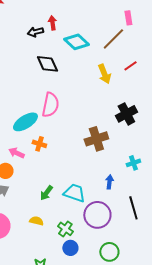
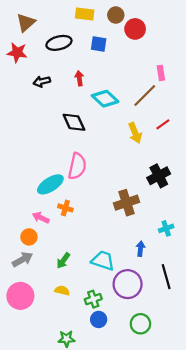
black arrow: (35, 32) -> (42, 81), moved
green arrow: (46, 193) -> (63, 261), moved
green cross: (65, 229) -> (93, 299), turned 35

